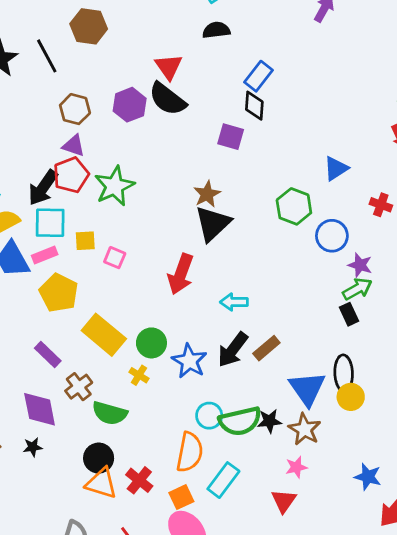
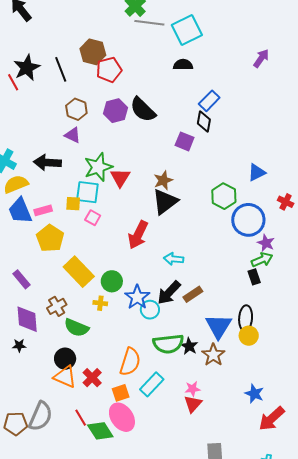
red triangle: (169, 67) -> (120, 178), moved
red pentagon: (71, 175) -> (109, 70), moved
black arrow: (43, 188) -> (47, 162), turned 52
cyan square: (50, 223) -> (87, 192), moved
blue circle: (332, 236) -> (248, 220), size x1.4
purple rectangle: (48, 355) -> (21, 279), moved
yellow cross: (139, 375) -> (100, 303), turned -32
cyan circle: (209, 416) -> (150, 310), moved
black star: (269, 421) -> (189, 346), turned 30
pink star: (296, 467) -> (193, 389), moved

